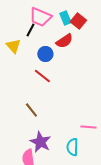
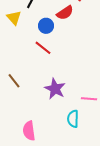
brown line: (31, 110) -> (14, 81), moved
purple star: (40, 142) -> (55, 89), moved

